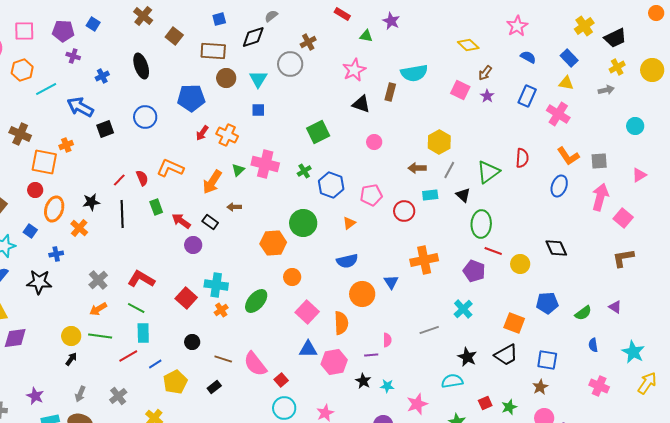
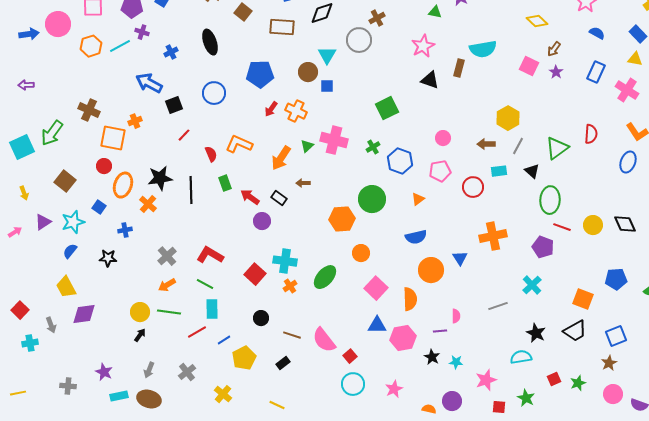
brown circle: (226, 78) -> (308, 72), moved
cyan line: (46, 89) -> (120, 46), moved
pink circle: (374, 142) -> (443, 138), moved
red line: (119, 180) -> (184, 135), moved
black star: (91, 202) -> (160, 178), size x1.4
yellow circle: (520, 264) -> (593, 225), moved
black star: (39, 282) -> (108, 258), size x0.7
blue square: (547, 360) -> (616, 336), turned -30

